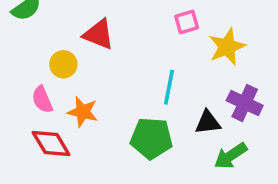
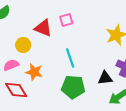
pink square: (187, 22) -> (66, 20), moved
cyan line: (169, 87) -> (70, 58), moved, turned -30
pink semicircle: (42, 99) -> (11, 65), turned 91

